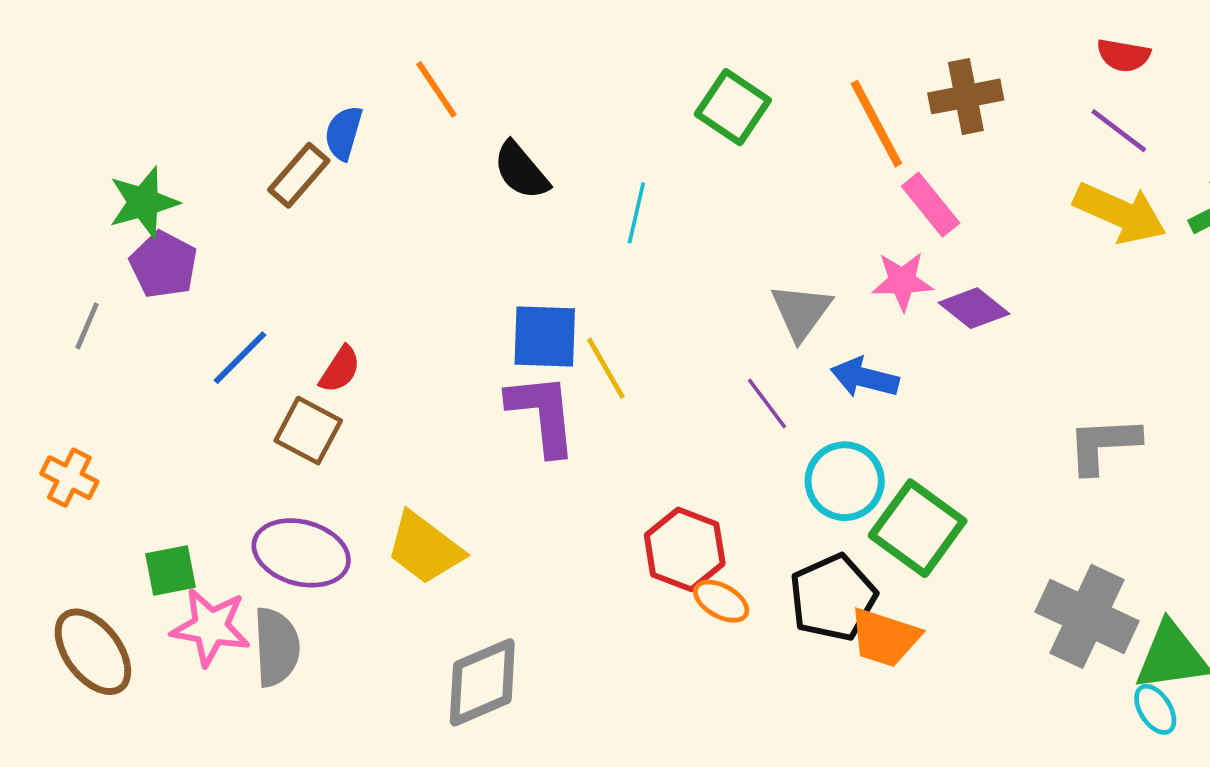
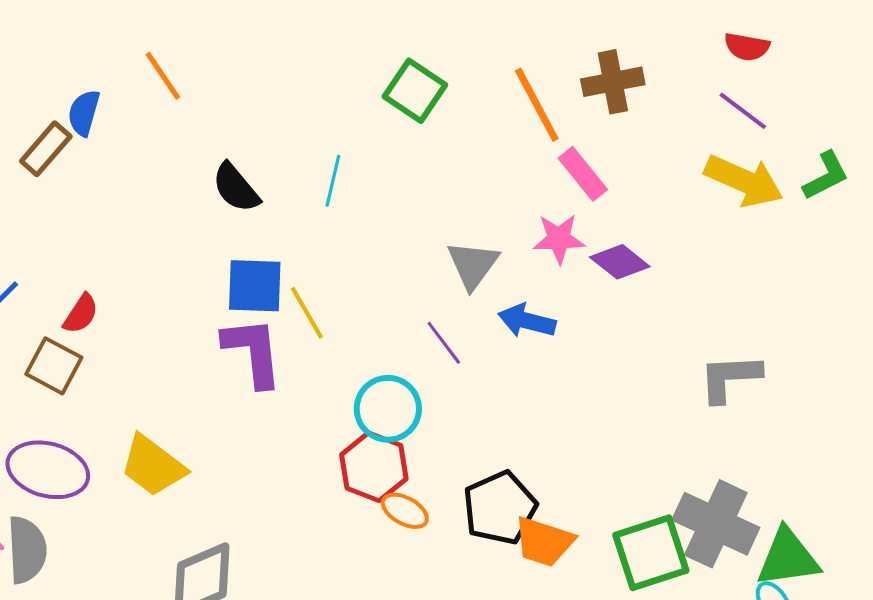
black semicircle: (521, 171) -> (236, 188), moved
cyan circle: (845, 481) -> (388, 409), moved
green square: (918, 528) -> (651, 553), moved, turned 36

